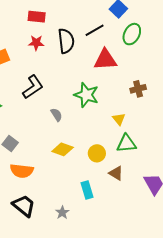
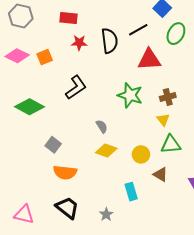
red rectangle: (37, 17) -> (68, 18), moved
brown cross: (138, 89) -> (168, 97), moved
gray semicircle: (56, 115) -> (102, 126), moved

